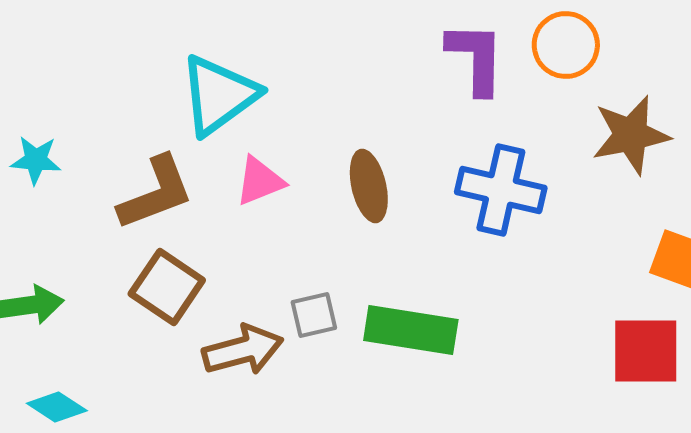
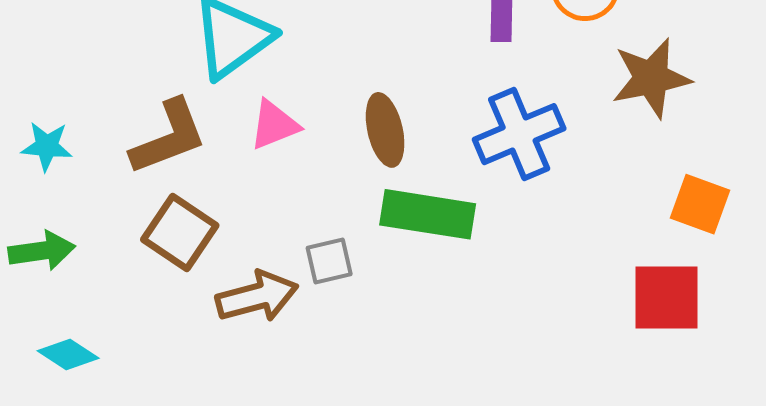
cyan star: (36, 160) -> (47, 146), moved
blue cross: (501, 190) -> (519, 134), turned -36
green rectangle: (411, 330) -> (428, 214), moved

